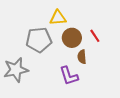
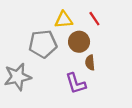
red line: (95, 36) -> (94, 19), moved

